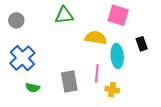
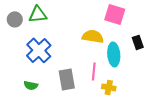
green triangle: (64, 15) -> (38, 14), moved
blue cross: (22, 58) -> (39, 50), moved

